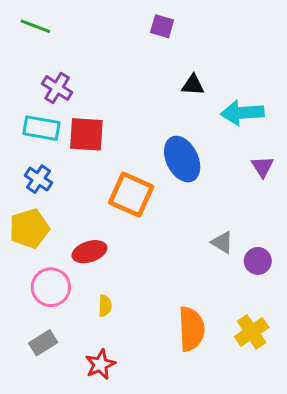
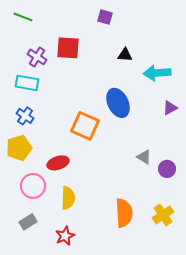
red square: (86, 134) -> (68, 48), moved
purple triangle: (262, 167) -> (170, 108), turned 35
yellow semicircle: (105, 306) -> (68, 198), size x1.6

